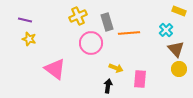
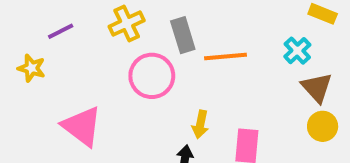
purple line: (25, 20) -> (61, 31), moved, turned -40
yellow arrow: (116, 68) -> (200, 124), turned 80

